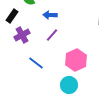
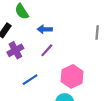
blue line: (36, 63) -> (30, 80), turned -70

